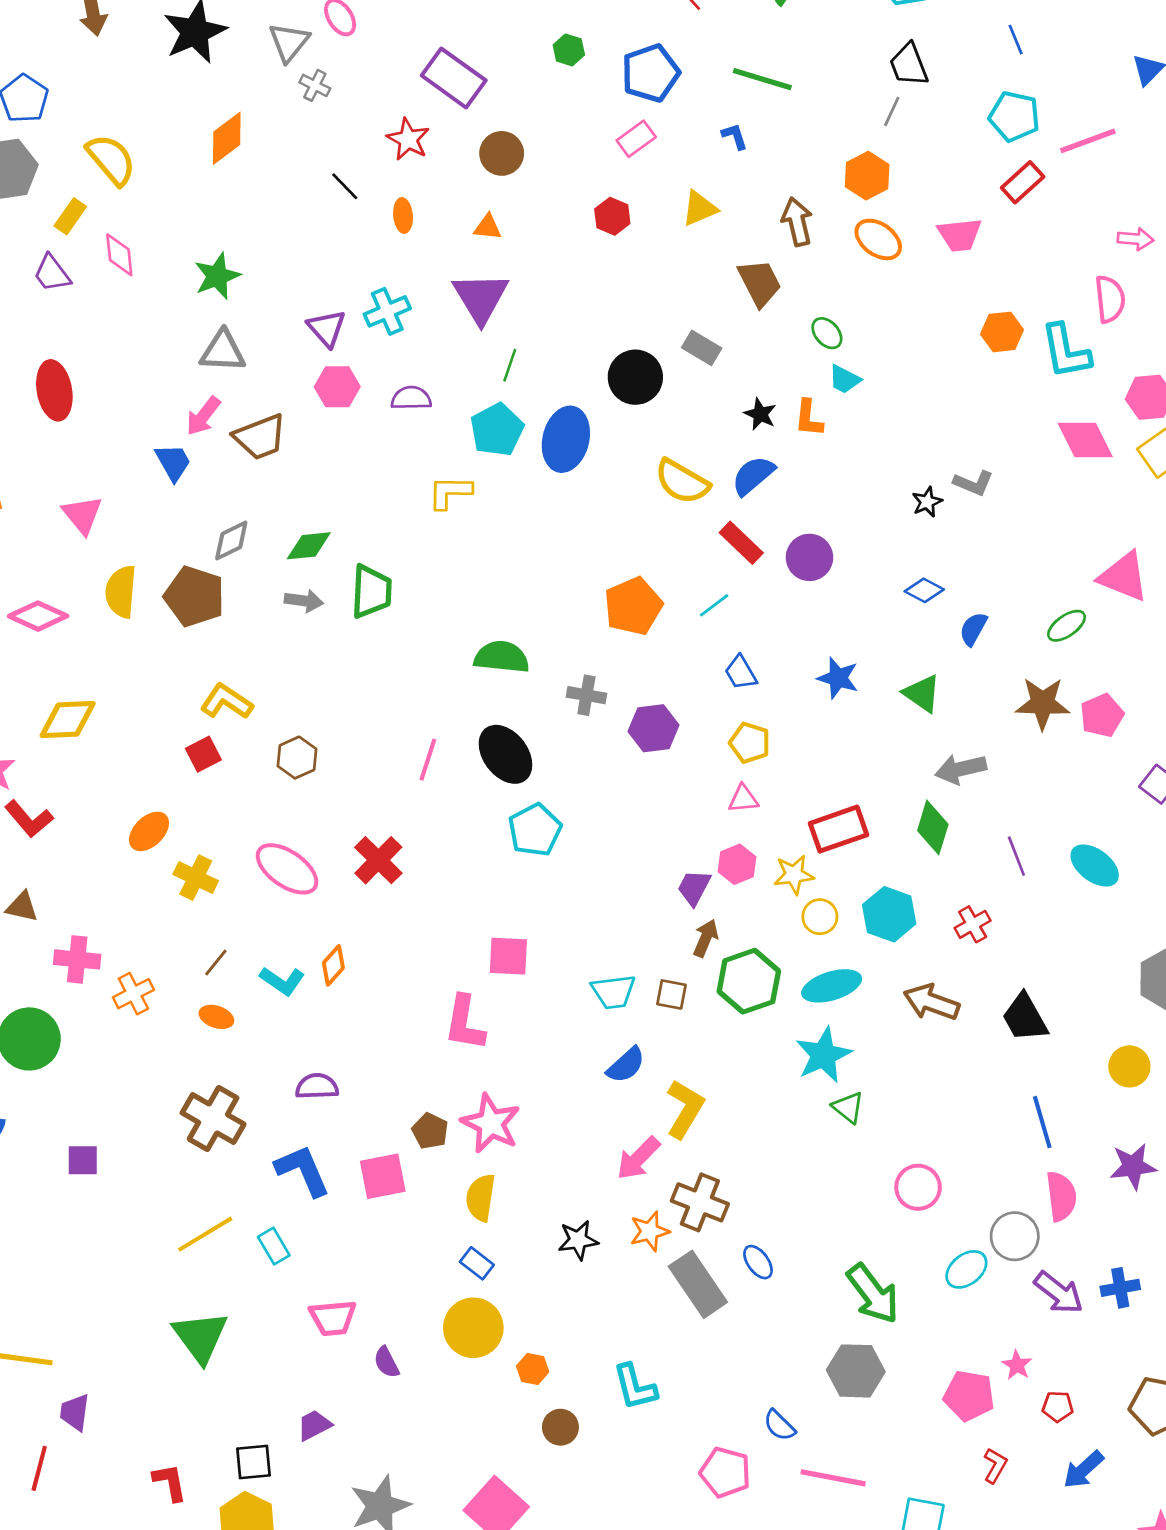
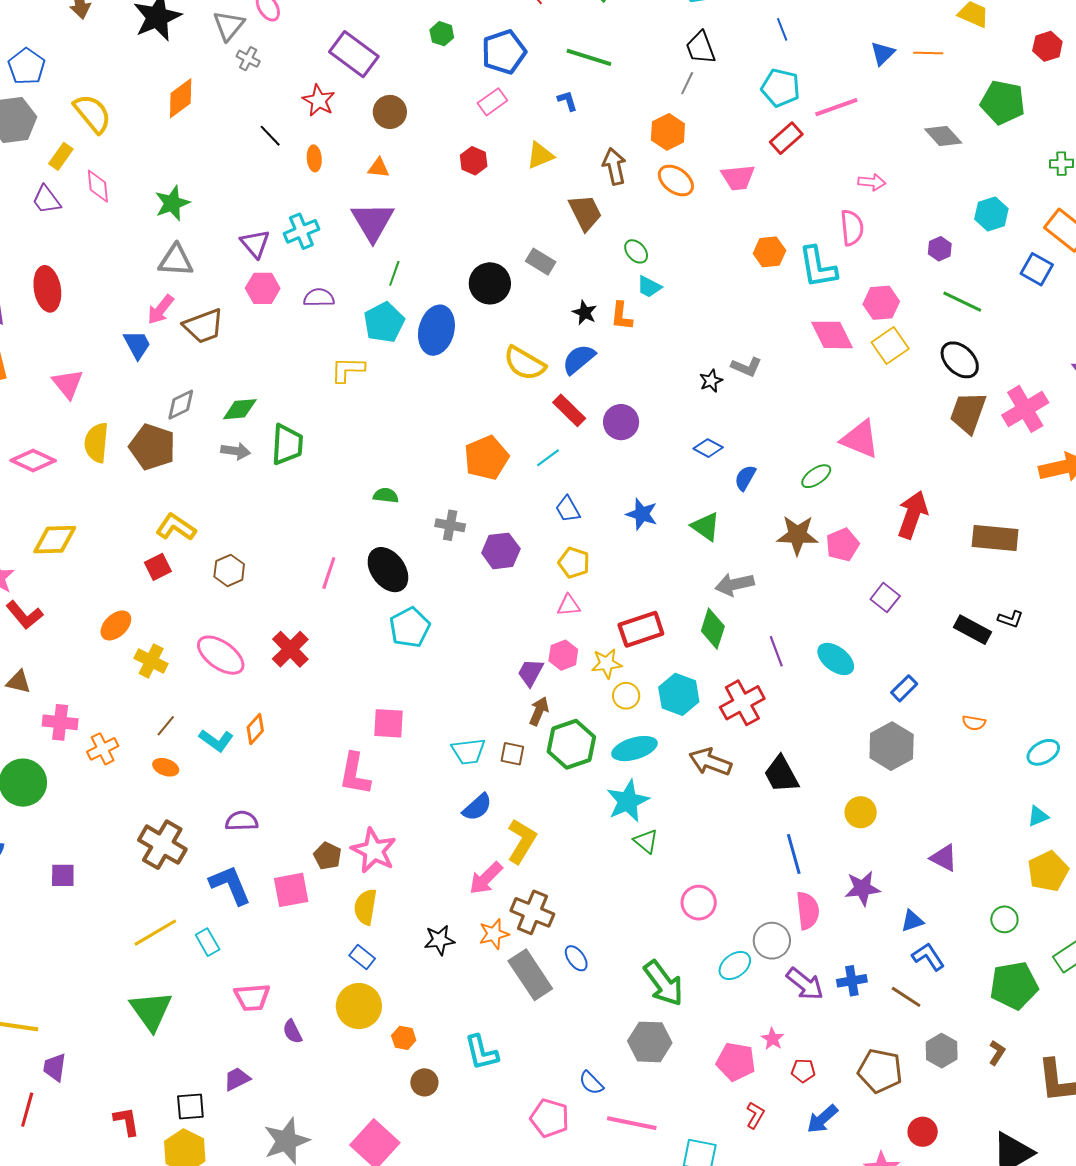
green semicircle: (502, 657) -> (386, 495), size x0.6
red cross: (973, 924) -> (742, 703), size x1.6

